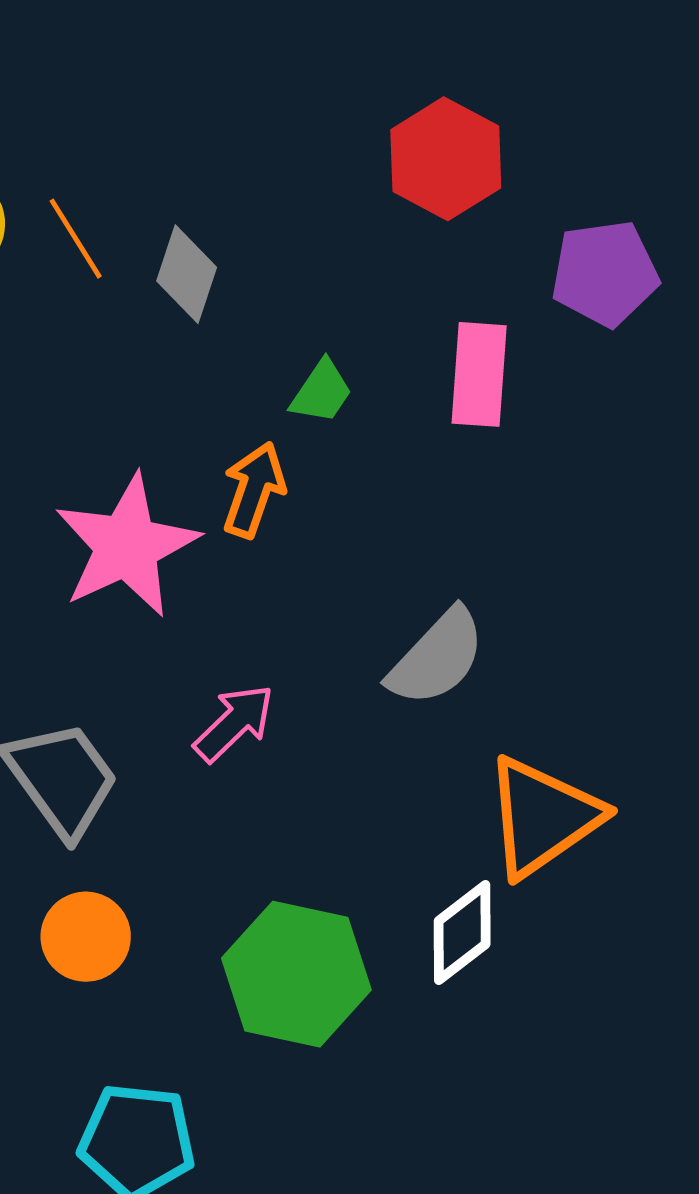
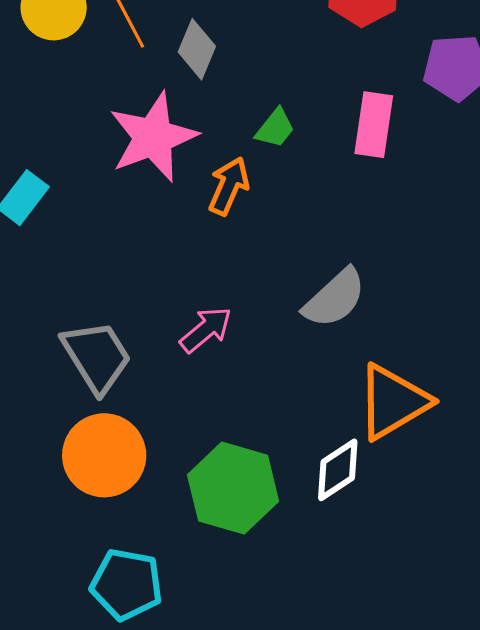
pink star: (127, 546) -> (153, 137), moved
orange circle: (86, 937) -> (104, 455), size x1.5

